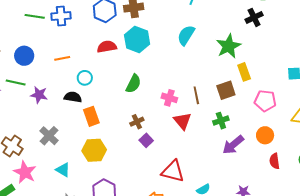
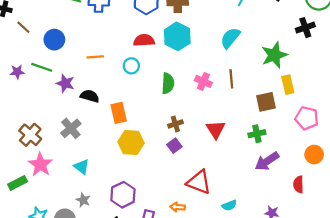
orange line: (62, 58) -> (95, 57), moved
cyan circle: (85, 78) -> (131, 66), moved
green semicircle: (133, 84) -> (168, 83), turned -30
brown line: (196, 95) -> (231, 79), moved
black semicircle: (73, 97) -> (90, 96), moved
pink cross: (169, 98) -> (203, 81), moved
brown cross: (137, 122) -> (175, 124), moved
orange circle: (265, 135) -> (314, 154), moved
yellow hexagon: (94, 150) -> (131, 142), moved
red semicircle: (275, 161) -> (298, 184), moved

